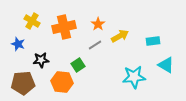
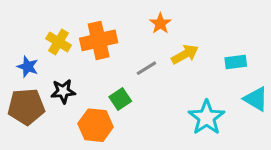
yellow cross: (32, 21) -> (59, 42), moved
orange star: (98, 24) -> (160, 23), moved
cyan star: (134, 77) -> (207, 118), turned -30
brown pentagon: (23, 83) -> (26, 107), moved

